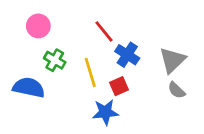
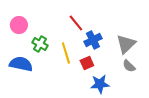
pink circle: (38, 26) -> (19, 25), moved
blue cross: (127, 55) -> (93, 40), turned 30
blue star: (105, 112) -> (100, 84), moved

